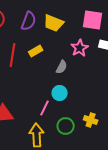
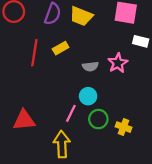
pink star: (80, 48) -> (118, 63), moved
gray semicircle: (62, 67) -> (90, 66), turned 56
green circle: (66, 126) -> (98, 119), moved

